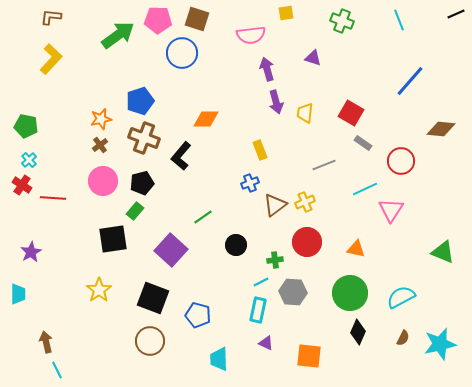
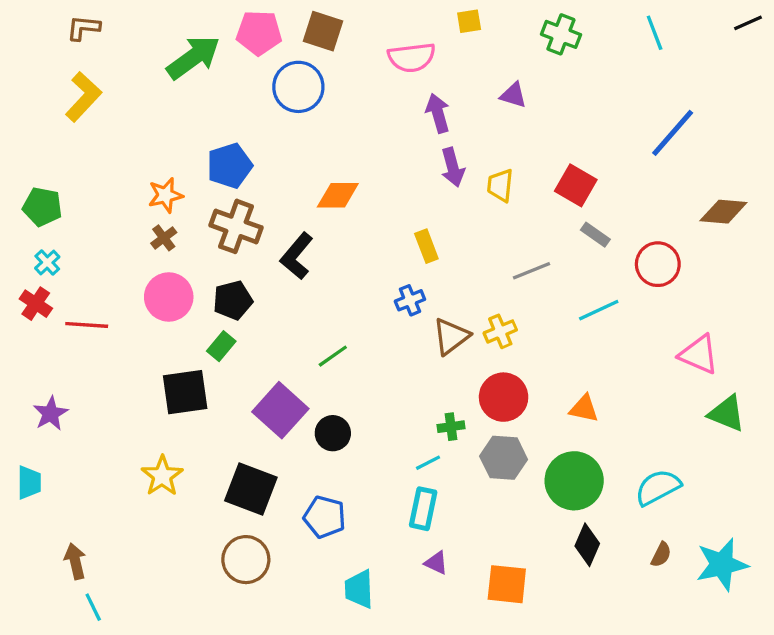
pink triangle: (391, 210) -> (699, 354), moved, turned -40
black circle: (236, 245) -> (333, 433), moved
gray hexagon: (293, 292) -> (504, 458), moved

